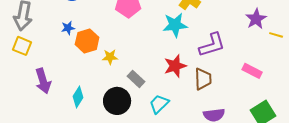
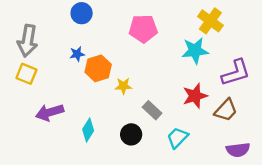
brown trapezoid: (203, 79) -> (226, 110), turned 45
purple arrow: (43, 81) -> (50, 112), turned 90
black circle: (117, 101) -> (131, 134), size x0.7

